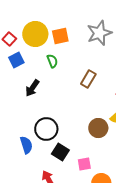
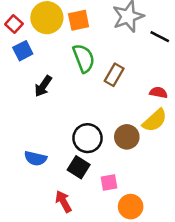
green semicircle: (52, 61) -> (84, 58), moved, size x1.6
black circle: (46, 129) -> (87, 138), moved
blue semicircle: (26, 145) -> (36, 158), turned 120

